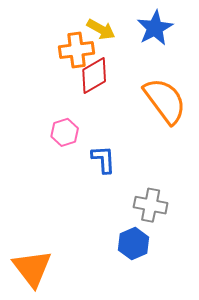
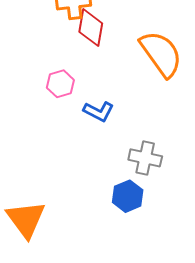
red diamond: (94, 76) -> (91, 28), turned -51
blue L-shape: (103, 159) -> (99, 111), turned 120

